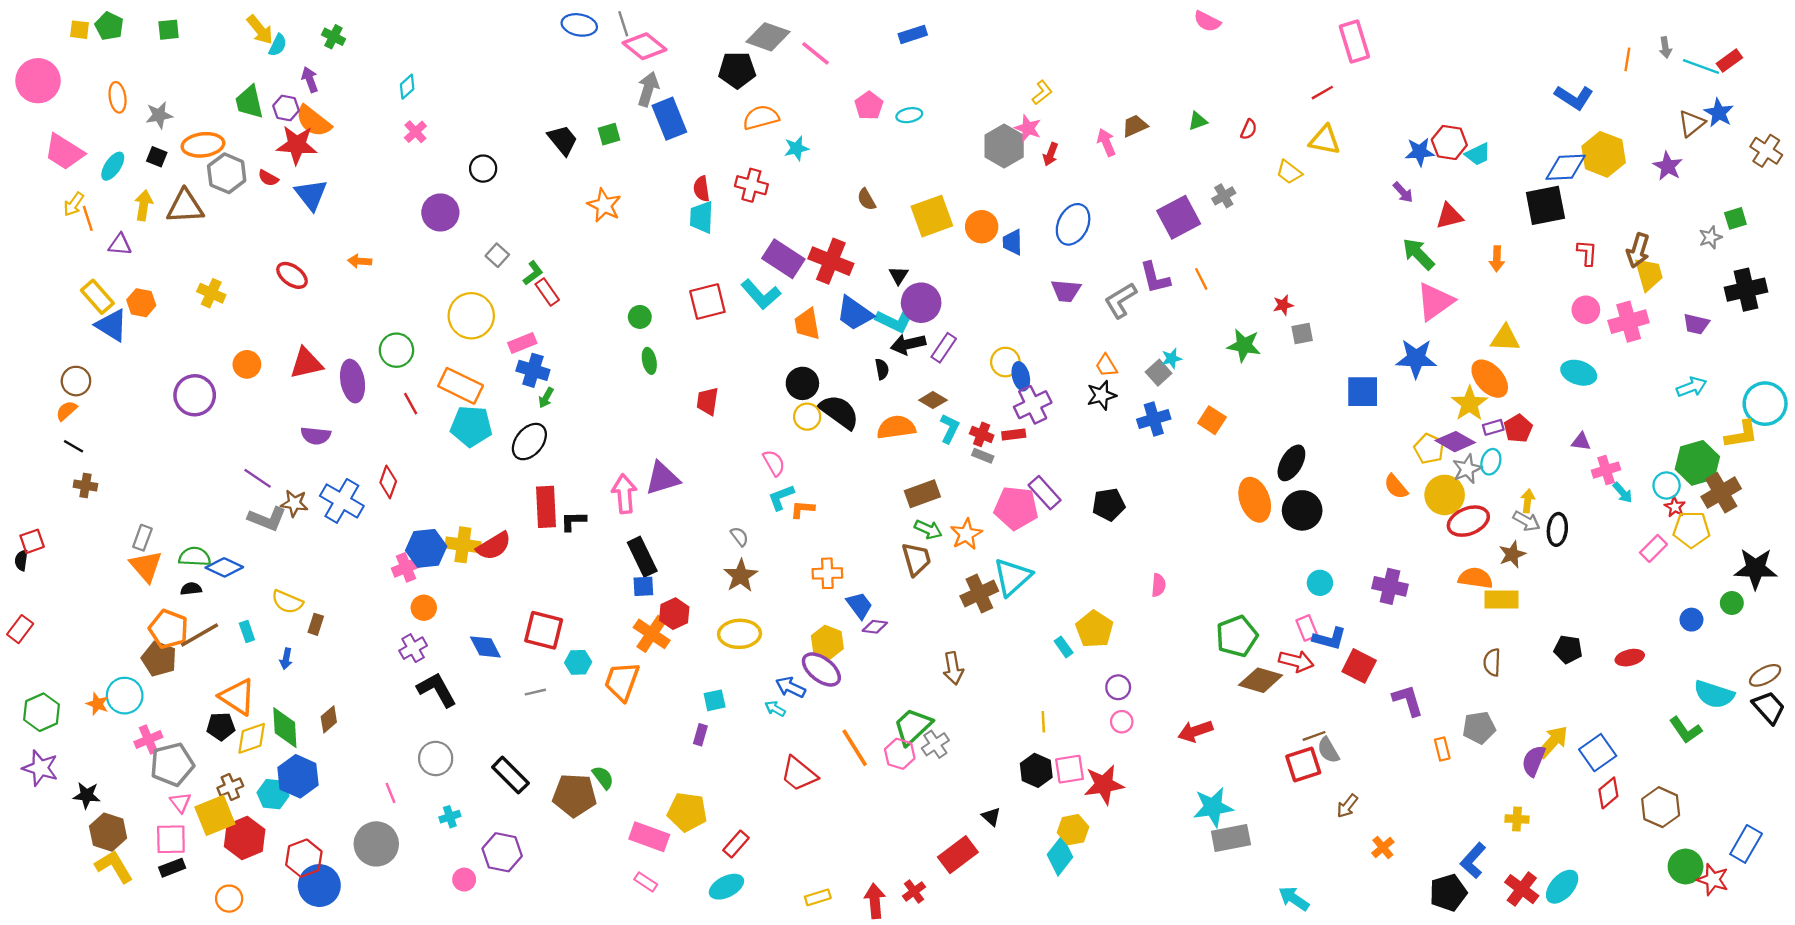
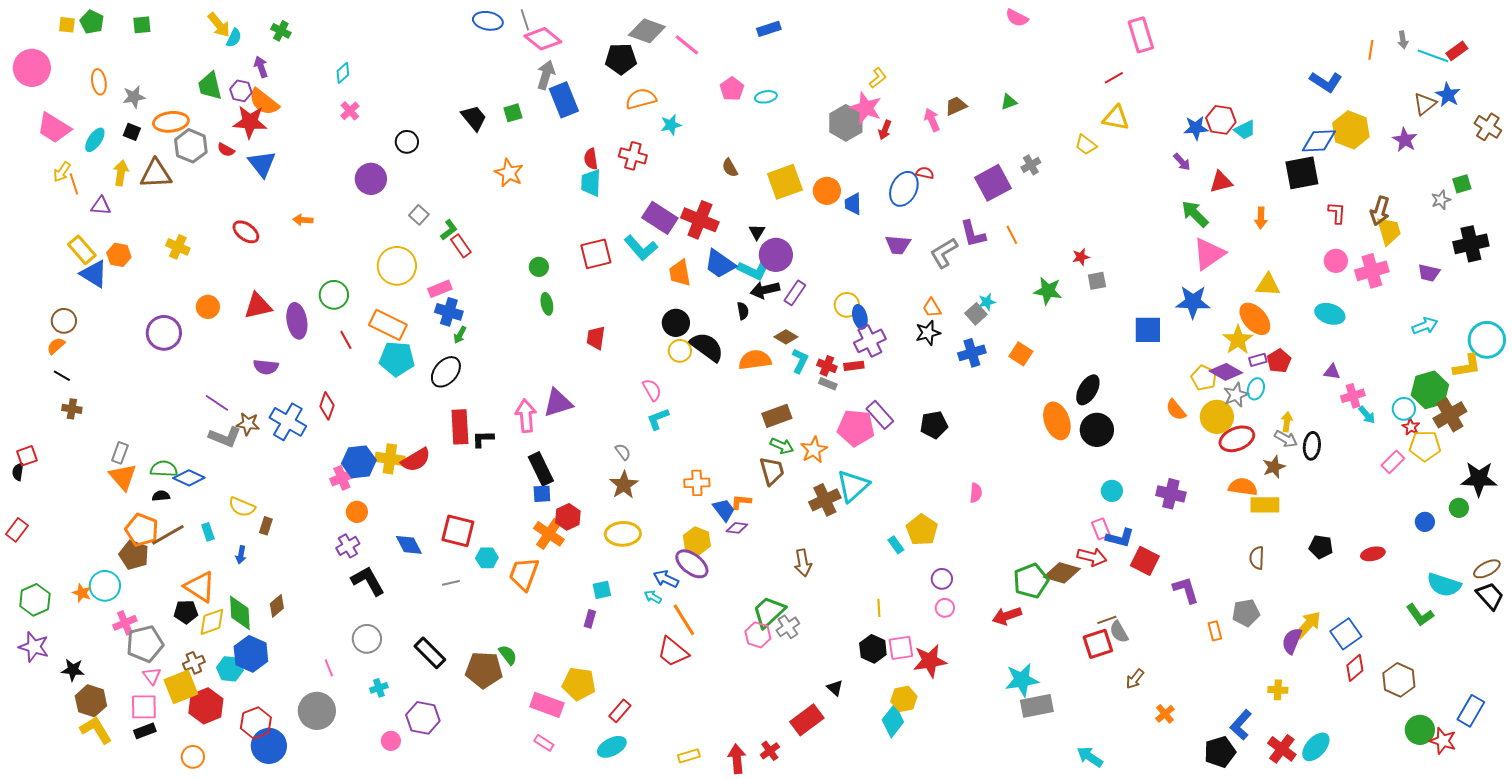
pink star: (1028, 128) -> (866, 108), size x1.4
red semicircle: (1249, 129) -> (925, 173), moved, turned -102
orange L-shape: (802, 509) -> (741, 502), moved
green pentagon: (1237, 636) -> (1031, 581), moved
orange line: (855, 748) -> (684, 620), moved

